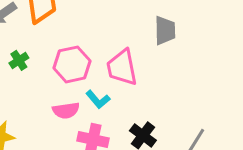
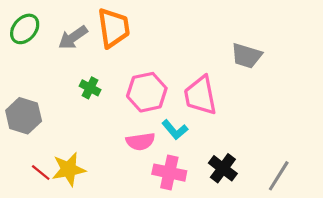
gray trapezoid: (165, 30) -> (247, 56), turned 108
green cross: (19, 60) -> (90, 88), turned -30

